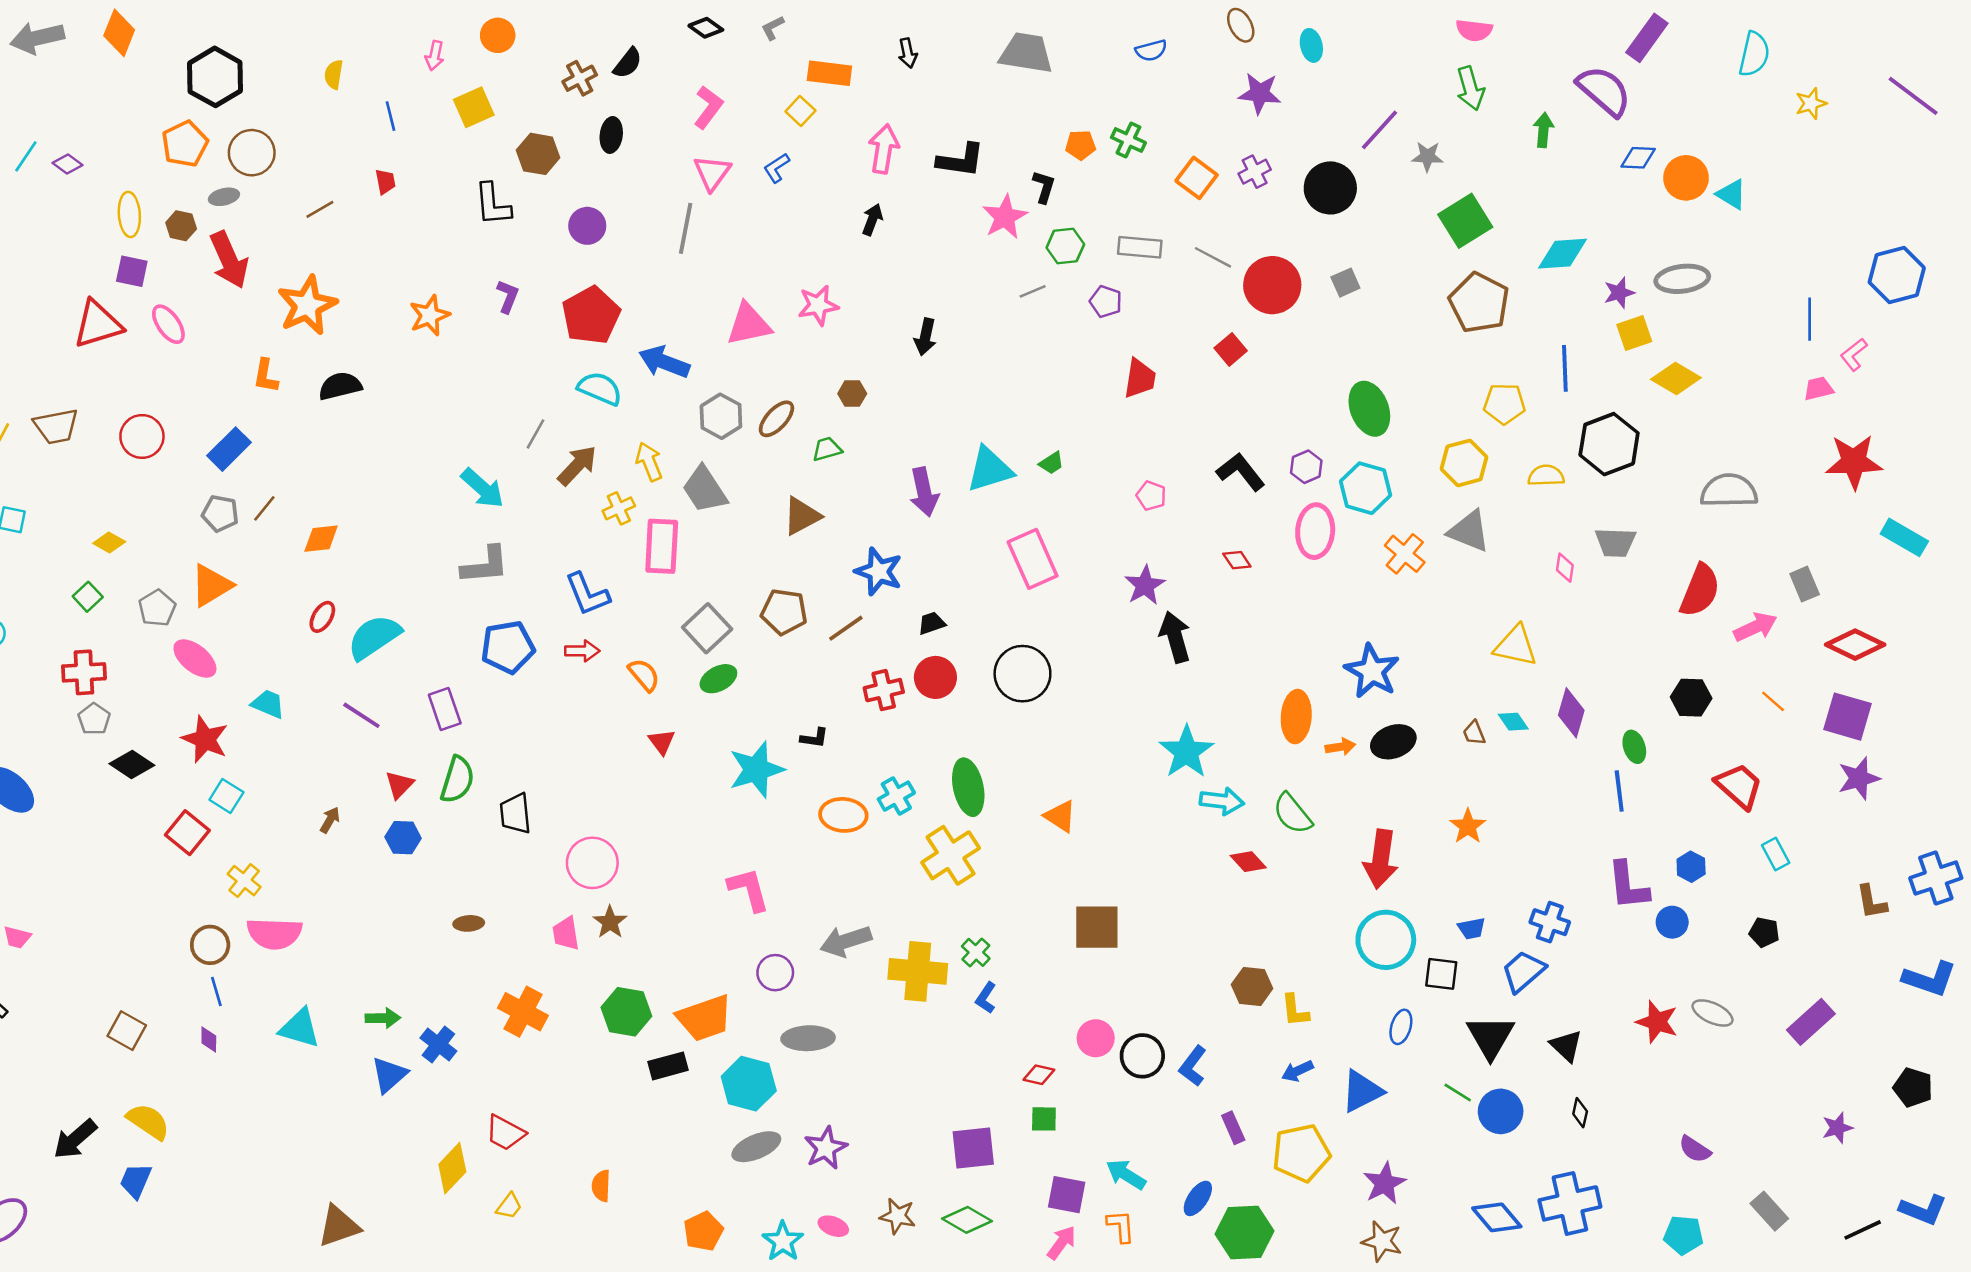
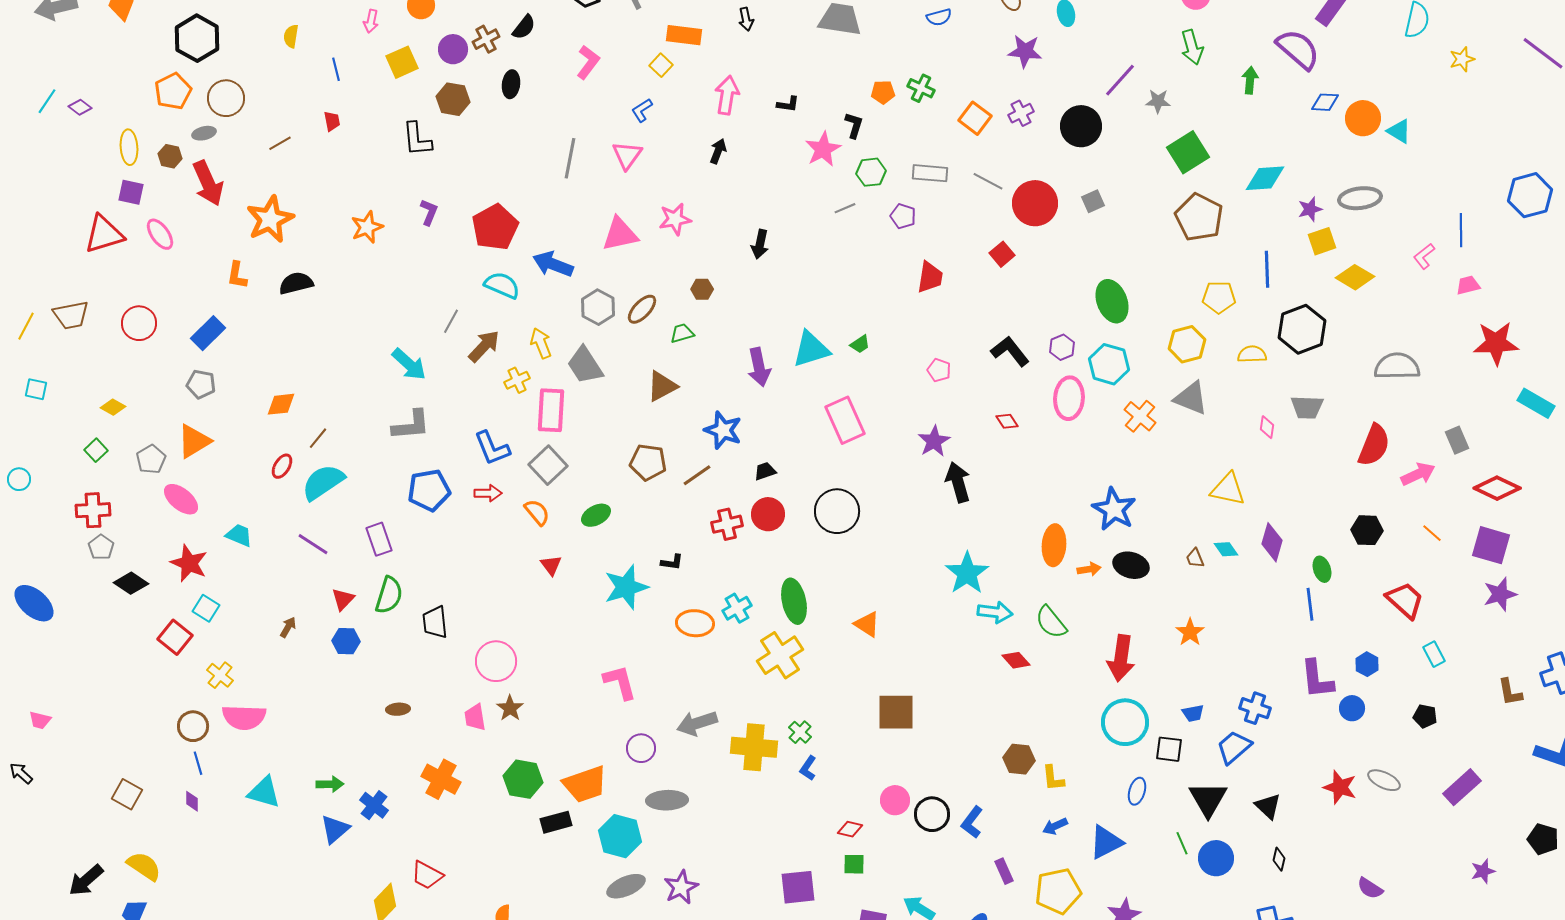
black L-shape: (961, 160) -> (788, 104), size x0.6
pink triangle: (712, 173) -> (627, 155), moved
purple circle: (587, 226) -> (453, 49), moved
pink L-shape: (1854, 354) -> (1424, 256), moved
brown line: (264, 508) -> (318, 438), moved
gray square: (707, 628) -> (548, 465), moved
black ellipse: (1393, 742) -> (1131, 565), turned 36
green line: (1458, 1092) -> (1182, 843), turned 35

